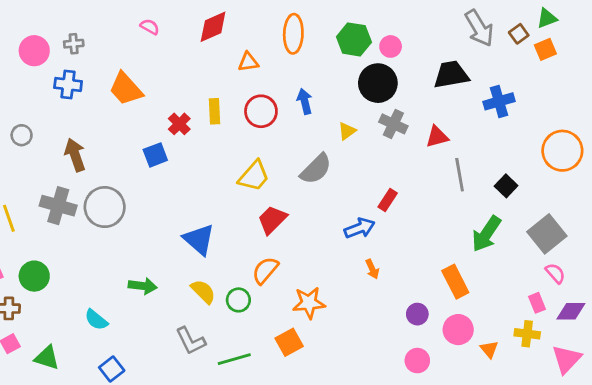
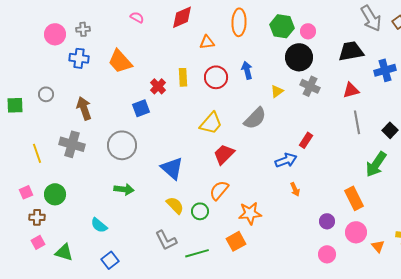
red triangle: (437, 137) -> (351, 90), moved
gray circle: (105, 207) -> (122, 145), moved
green arrow: (143, 286) -> (124, 189), moved

